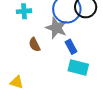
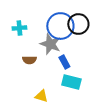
brown semicircle: (34, 45) -> (29, 60), turned -64
yellow triangle: (17, 82) -> (41, 96), moved

